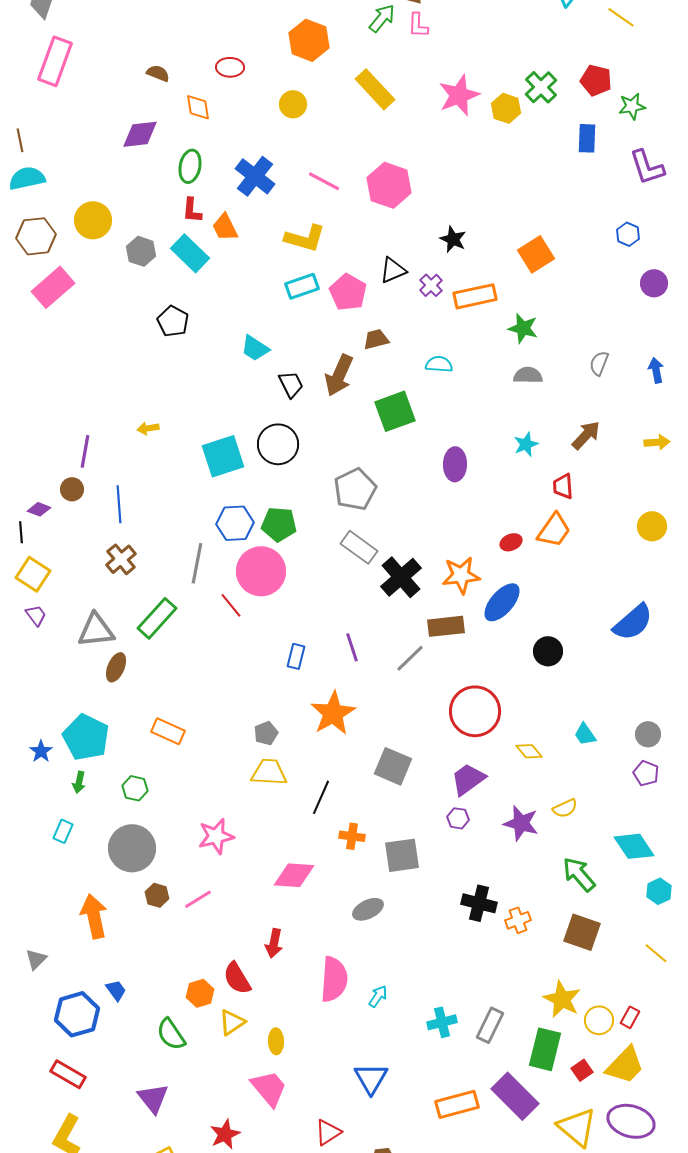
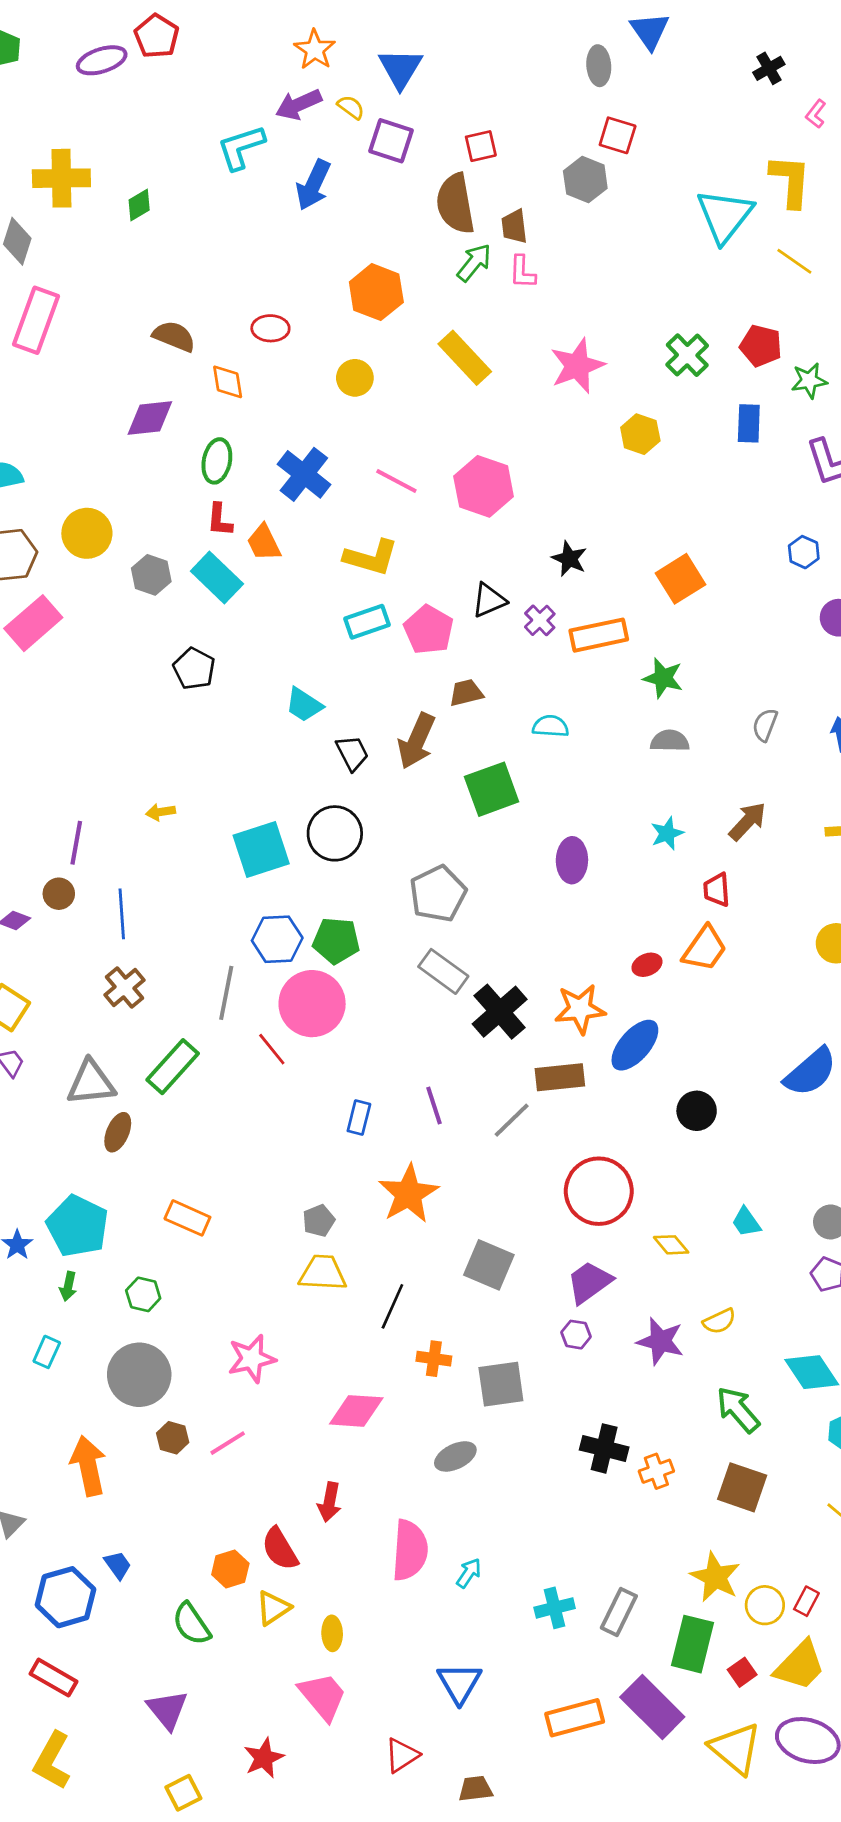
brown semicircle: (158, 73) -> (174, 336), size x1.4
yellow hexagon: (506, 108) -> (640, 434), moved

